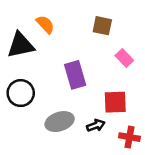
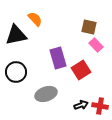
brown square: (102, 26) -> (89, 27), moved
red square: (115, 102) -> (81, 70), moved, turned -30
black arrow: (96, 125) -> (81, 105), moved

